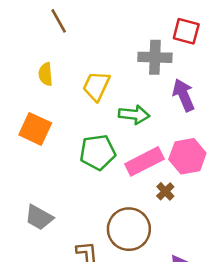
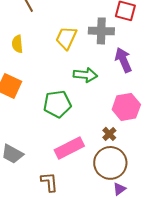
yellow trapezoid: (96, 86) -> (66, 38), moved
pink rectangle: (145, 161) -> (69, 148), moved
brown circle: (129, 229) -> (110, 163), moved

